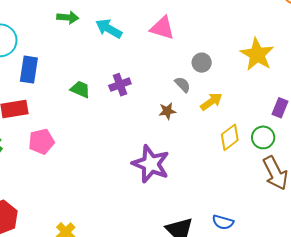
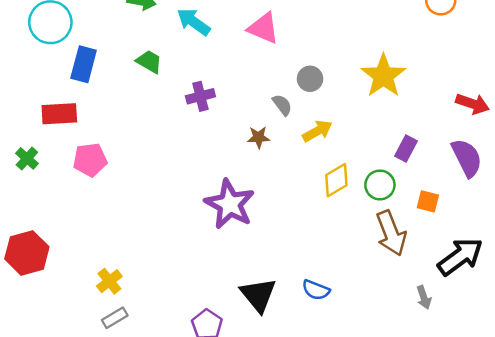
green trapezoid: (80, 89) -> (149, 62), moved

